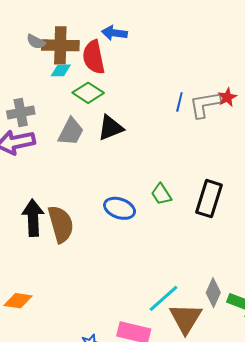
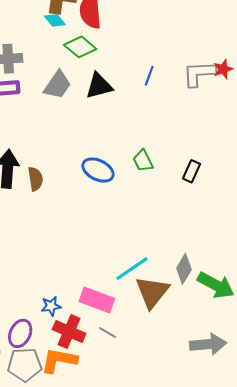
cyan diamond: (61, 70) -> (55, 20), turned 45
blue line: (179, 102) -> (149, 76), moved
black rectangle: (209, 199) -> (192, 171), size x0.6
brown semicircle: (61, 224) -> (35, 179), size x0.6

